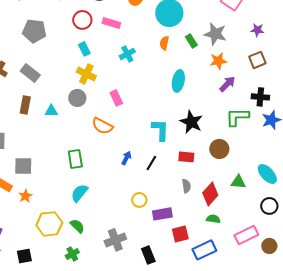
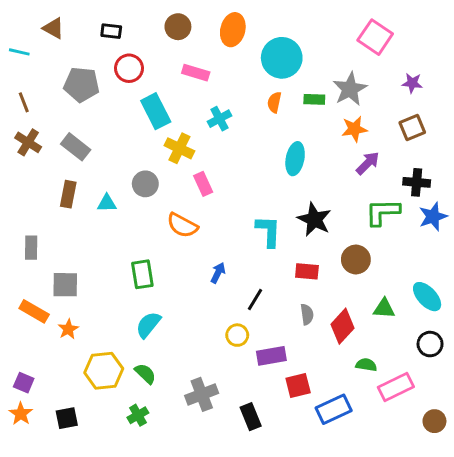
red circle: (82, 20) -> (129, 68), moved
gray star: (215, 34) -> (350, 89), turned 30
green rectangle: (191, 41) -> (314, 99), turned -56
cyan rectangle: (84, 49) -> (156, 111), size x1.6
yellow cross: (86, 74) -> (179, 148), moved
black line: (151, 163) -> (255, 300), moved
green semicircle: (213, 219) -> (366, 365), moved
brown circle: (269, 246) -> (434, 421), moved

